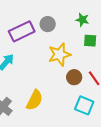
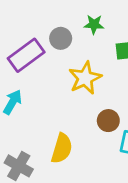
green star: (82, 20) -> (94, 24), moved
brown circle: (74, 77) -> (108, 121), moved

